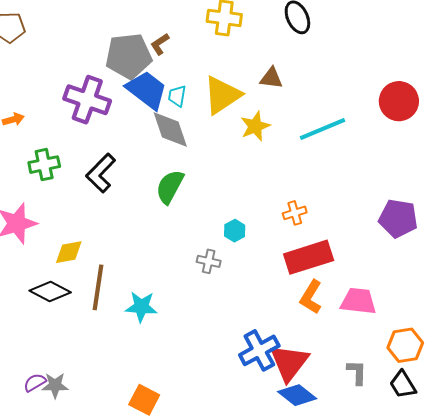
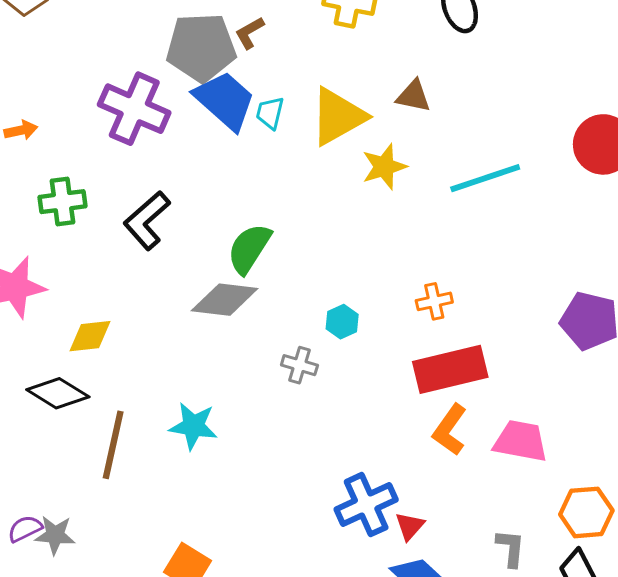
gray diamond: (170, 130) -> (225, 300), moved, turned -69
brown line: (98, 287) -> (113, 445), moved
red triangle: (289, 363) -> (410, 526), size x0.5

